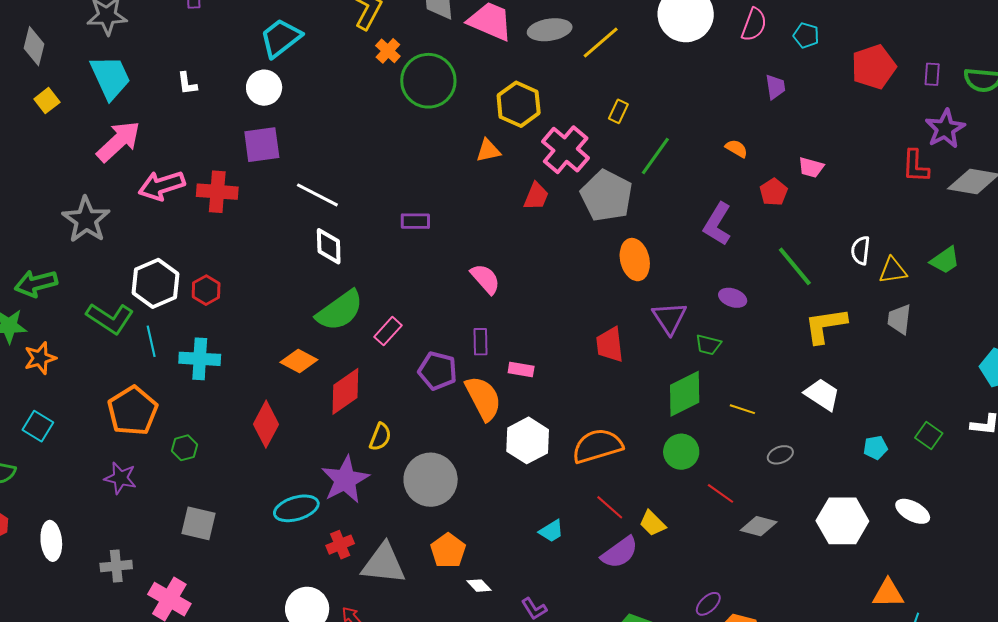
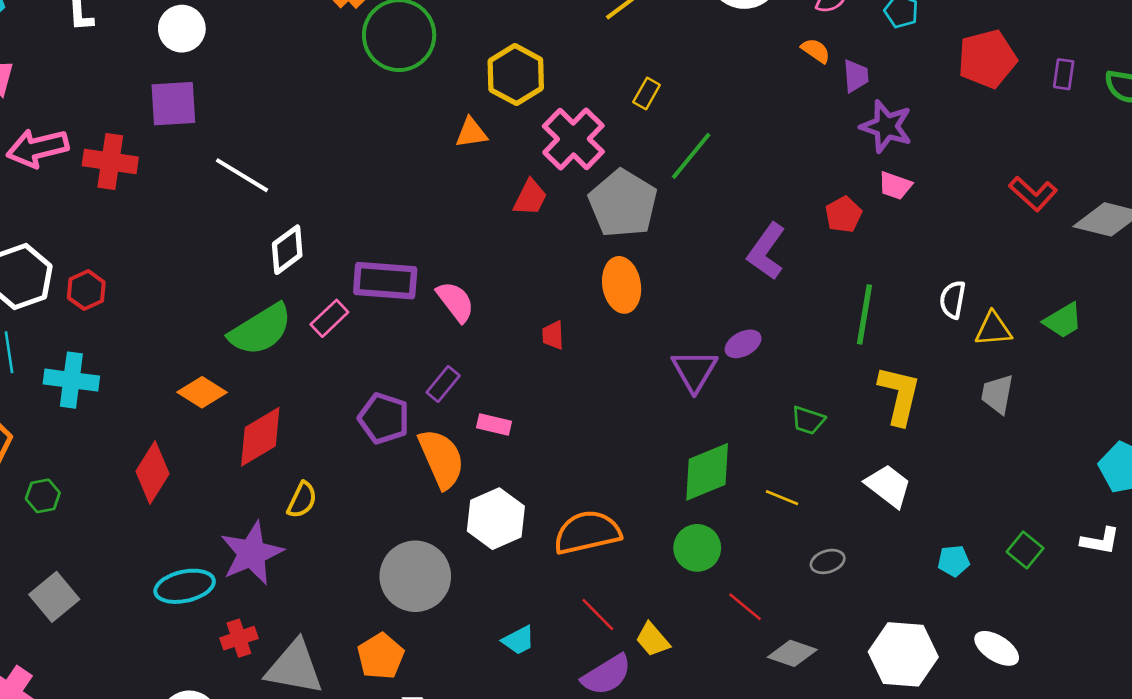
purple star: (945, 129) -> (886, 126), moved, turned -30
orange semicircle: (736, 148) -> (816, 51), moved
red L-shape: (916, 166) -> (1033, 194), turned -54
purple rectangle: (415, 221) -> (385, 281), moved, size x1.6
white diamond: (329, 246) -> (287, 250), moved, turned 51
orange ellipse: (635, 260) -> (622, 285), moved
green line: (795, 266) -> (864, 314), turned 45
purple ellipse: (733, 298) -> (743, 344), moved, turned -52
yellow L-shape: (825, 325) -> (899, 395), turned 108
pink rectangle: (388, 331) -> (329, 318), moved
purple rectangle: (480, 342) -> (443, 384), turned 36
red trapezoid: (610, 345) -> (553, 335), moved, size x0.6
green trapezoid: (708, 345) -> (808, 420), moved
gray circle: (431, 480) -> (415, 576), moved
gray square: (199, 523) -> (54, 597), turned 33

